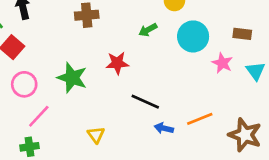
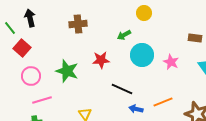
cyan circle: (193, 36) -> (142, 55), moved
pink star: (222, 63) -> (171, 62), moved
pink line: (39, 116) -> (42, 100), turned 30

